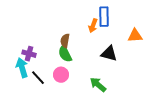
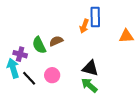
brown semicircle: (65, 41) -> (56, 41), turned 56
green semicircle: (65, 54) -> (39, 45), moved
black triangle: (109, 54) -> (90, 68), moved

